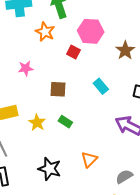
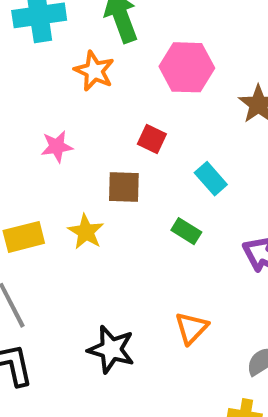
red square: (73, 52) -> (152, 139), moved
green rectangle: (65, 122) -> (186, 231), moved
yellow star: (37, 123) -> (86, 232), moved

